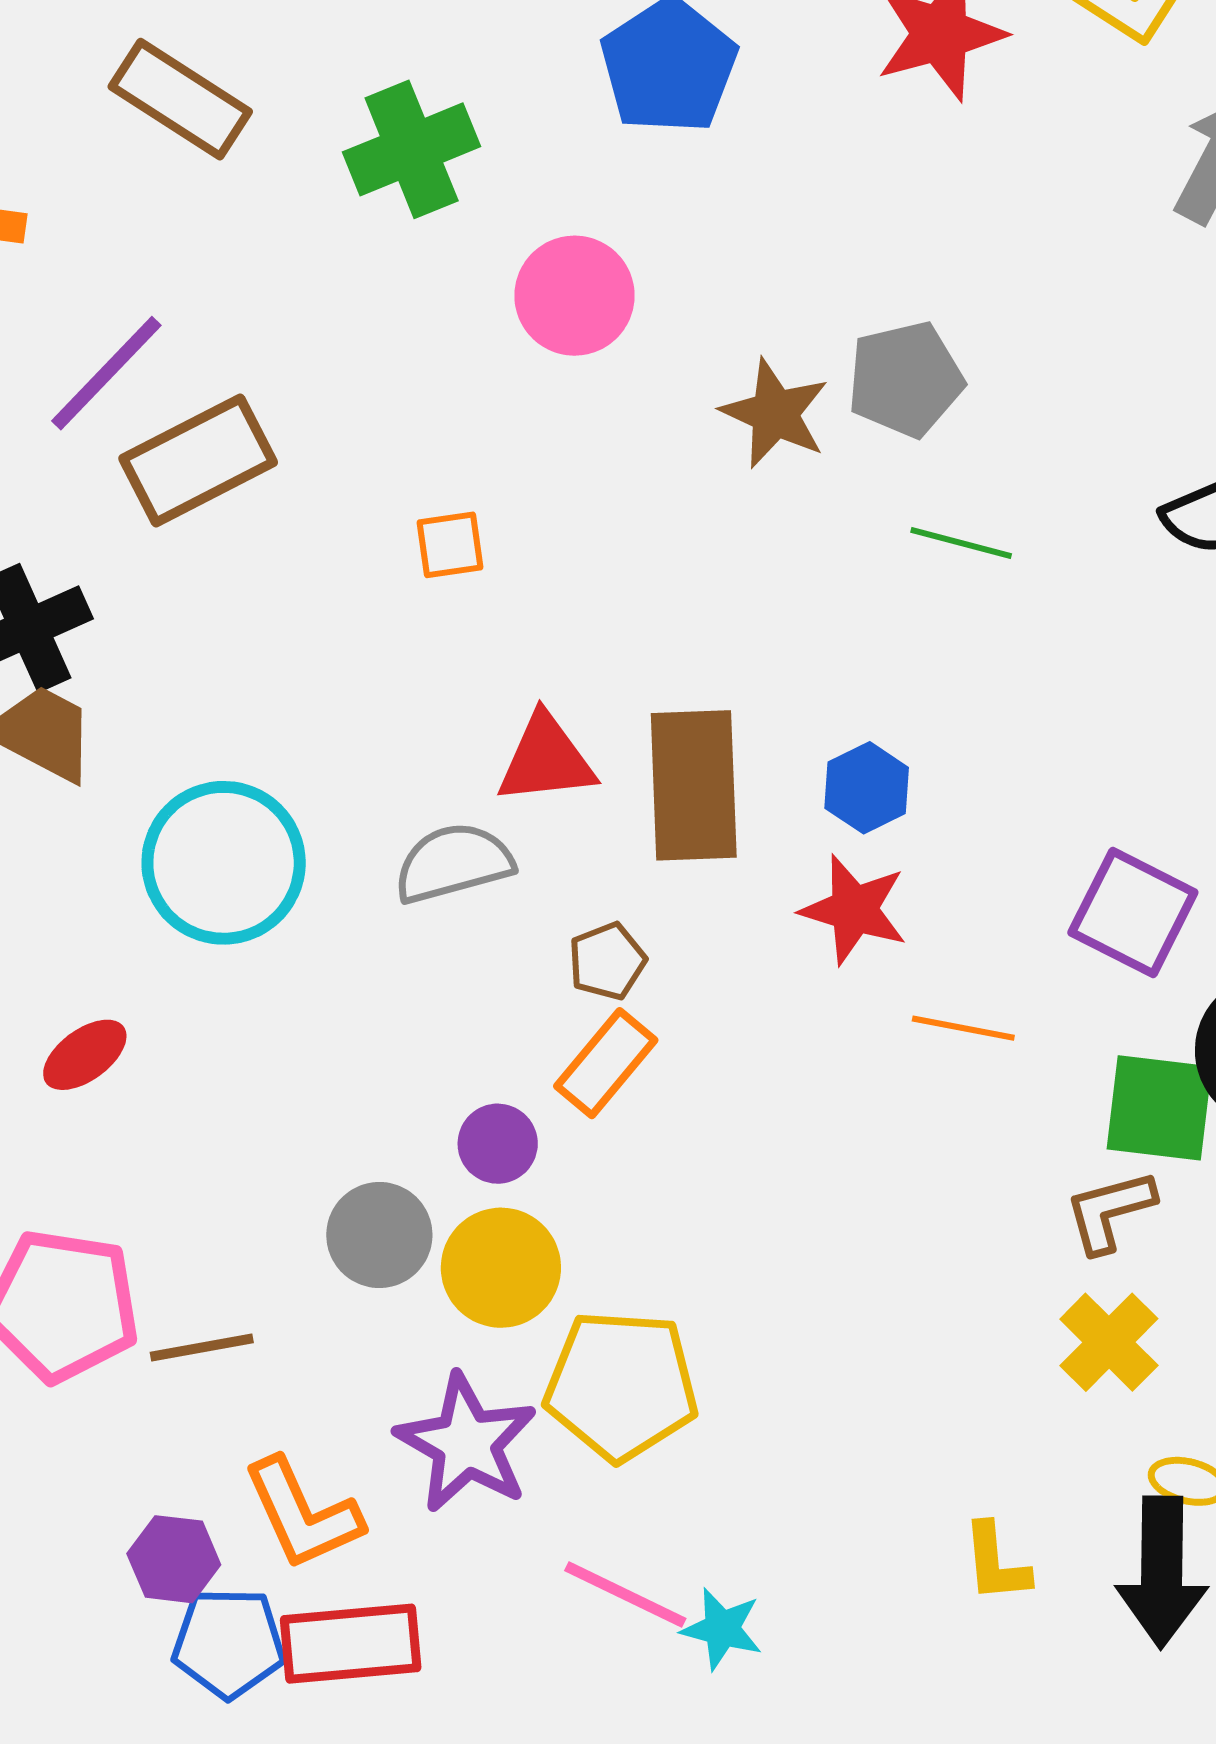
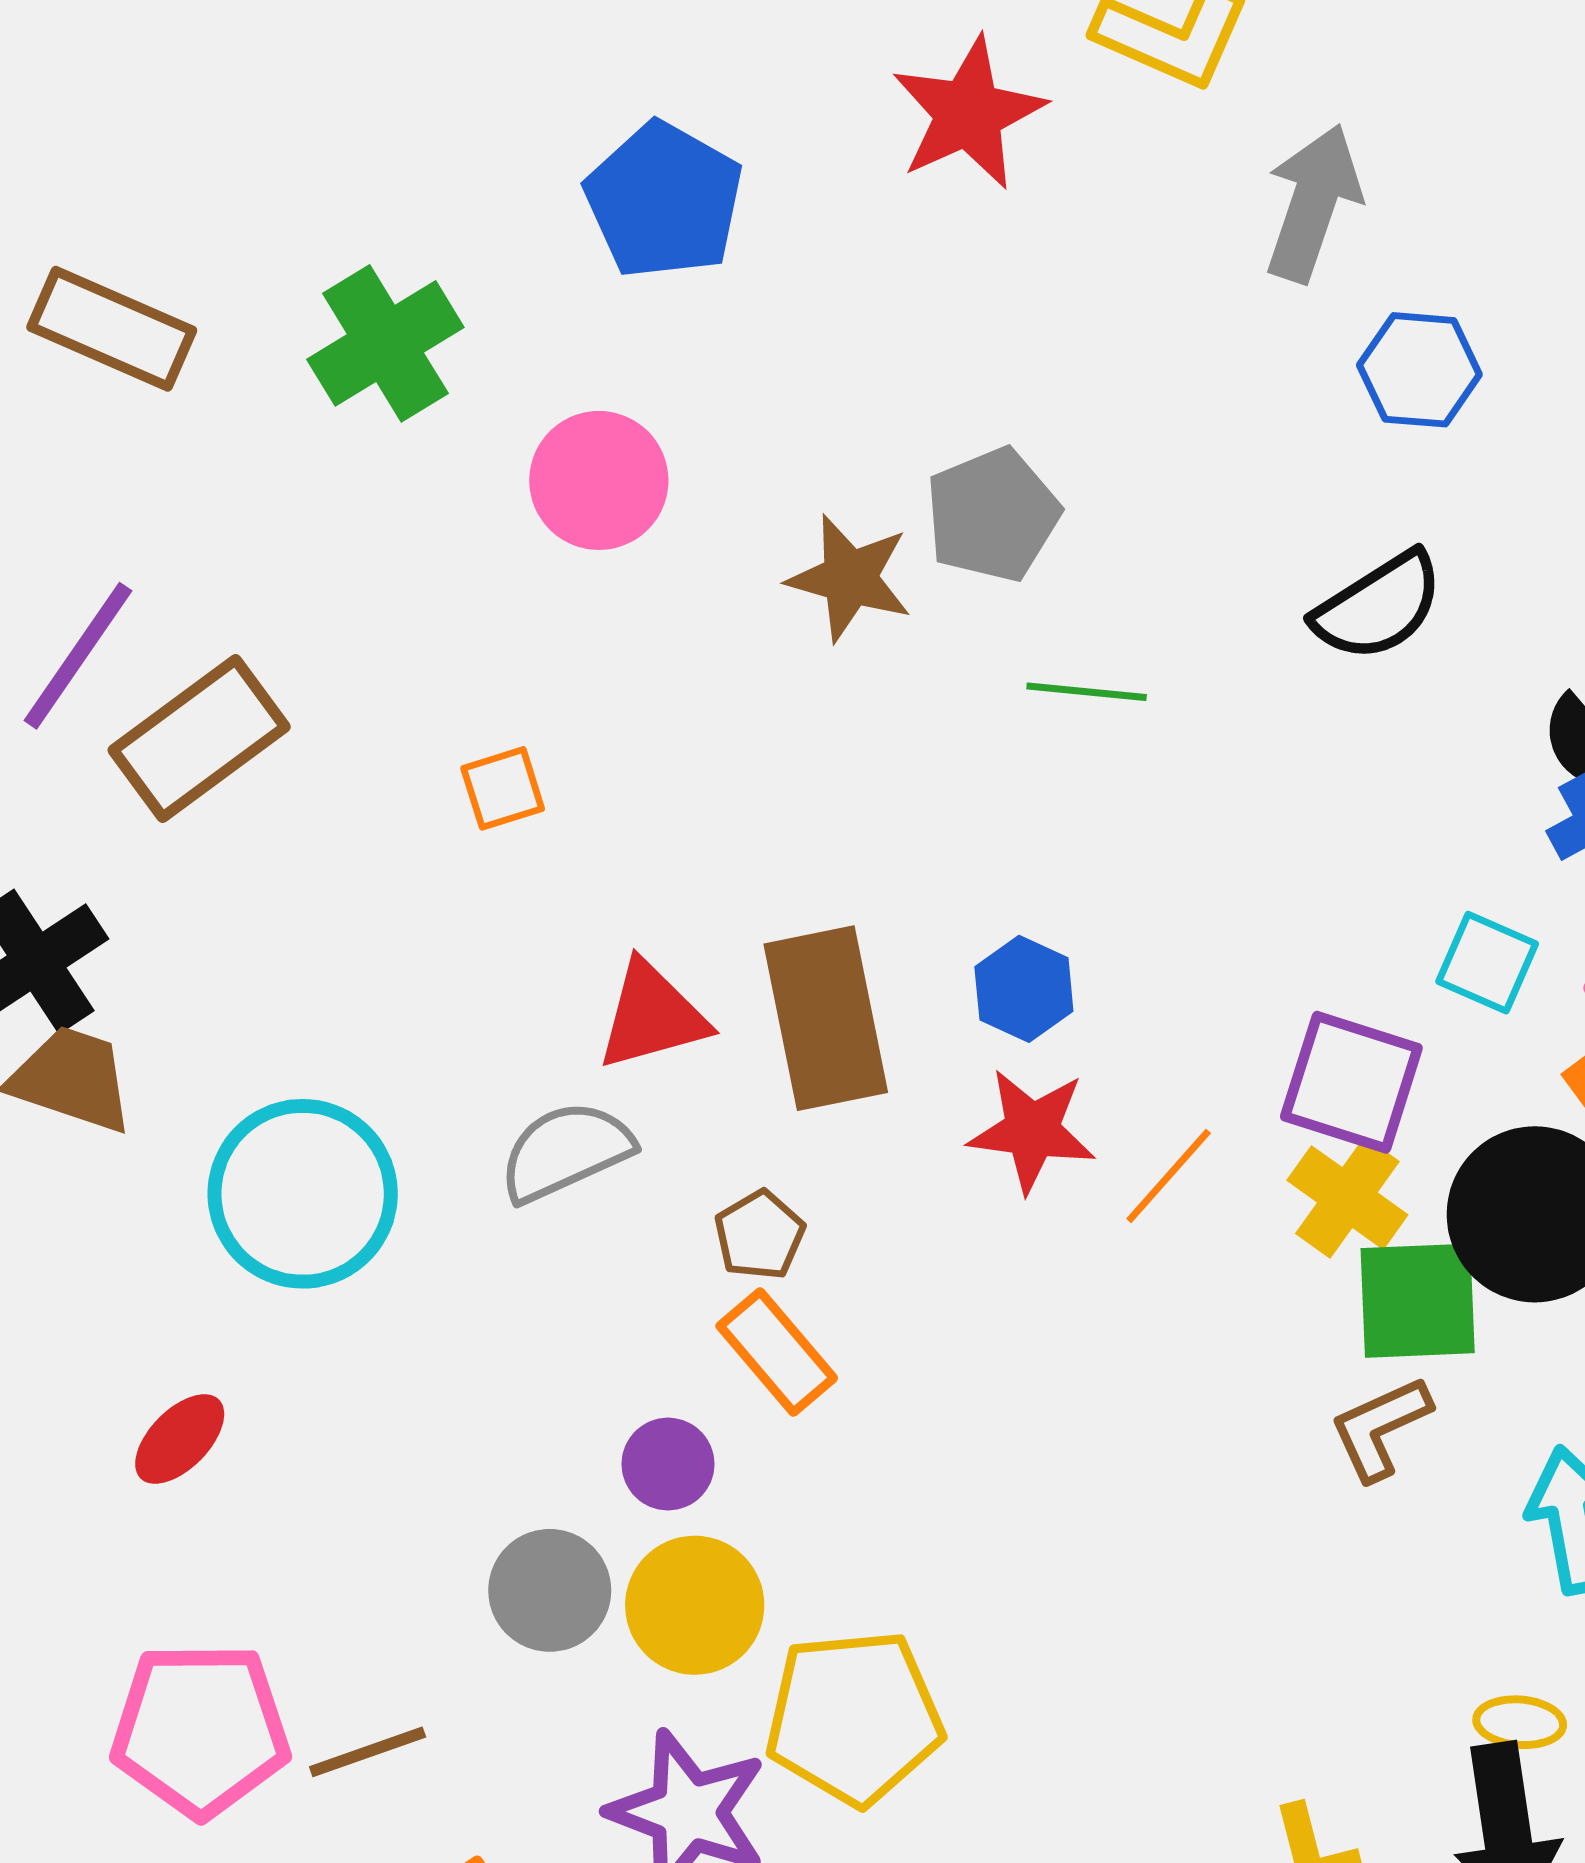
orange line: (963, 1028) -> (1169, 1176), moved, turned -50
orange rectangle: (606, 1063) -> (777, 1352), turned -71
yellow cross: (1109, 1342) -> (1347, 1198), moved

